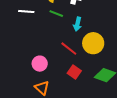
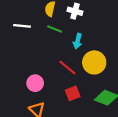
red square: (74, 72) -> (73, 93), turned 32

